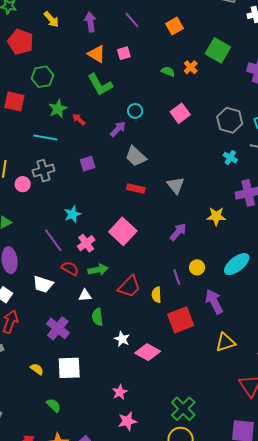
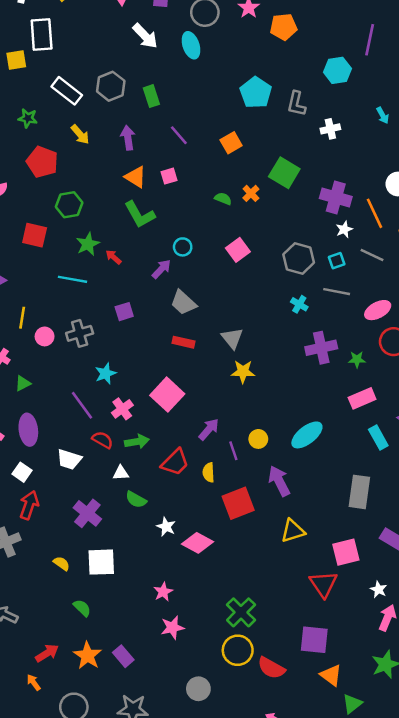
gray cross: (43, 171) -> (80, 333), moved
yellow star: (216, 216) -> (243, 372), moved
purple arrow: (178, 232) -> (209, 429), moved
green semicircle: (97, 317) -> (136, 500), turned -54

